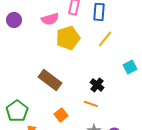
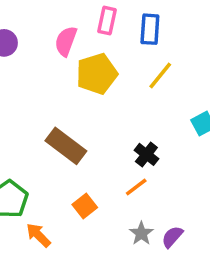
pink semicircle: (50, 19) -> (66, 41), turned 126
orange line: (91, 104) -> (136, 187), turned -56

